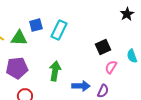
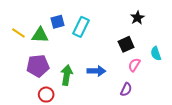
black star: (127, 14) -> (137, 18), moved
green arrow: (55, 71) -> (67, 75), moved
blue arrow: (81, 86) -> (96, 71), moved

